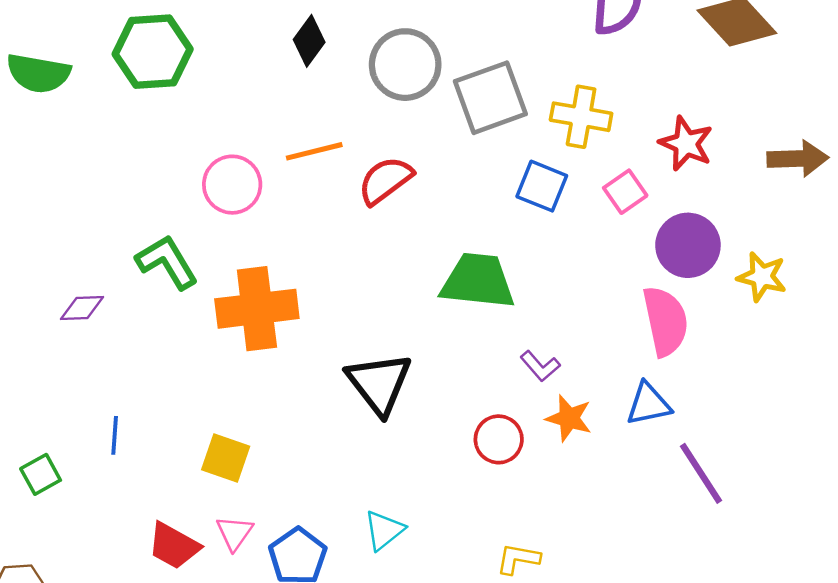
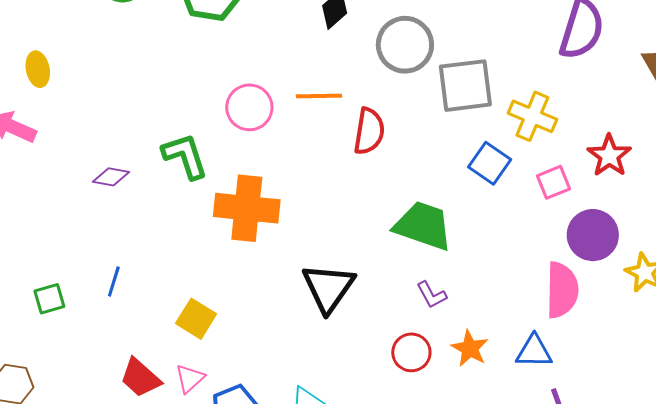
red semicircle: (385, 180) -> (369, 131), turned 123
purple L-shape: (540, 366) -> (432, 295), moved

